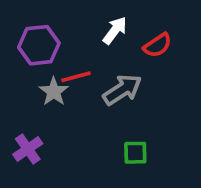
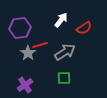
purple cross: (28, 149) -> (25, 85), moved
green square: (135, 153) -> (64, 78), moved

